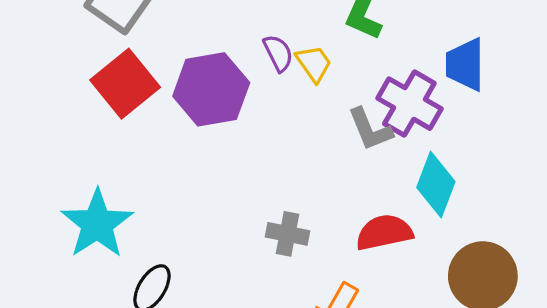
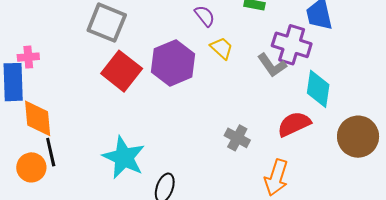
purple semicircle: (278, 53) -> (205, 16), moved
yellow trapezoid: (314, 64) -> (222, 48), moved
gray cross: (288, 234) -> (237, 138), turned 30

